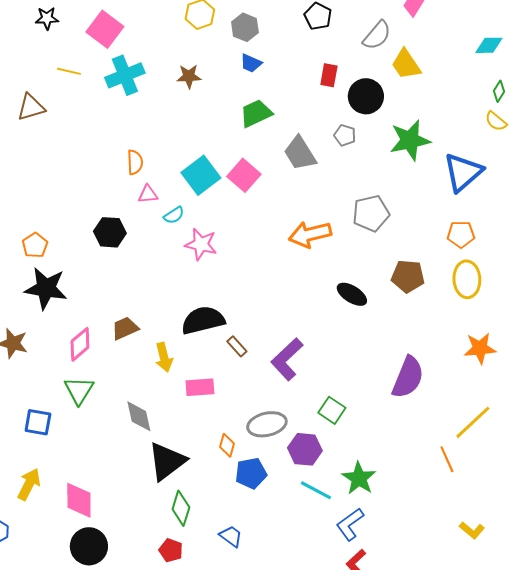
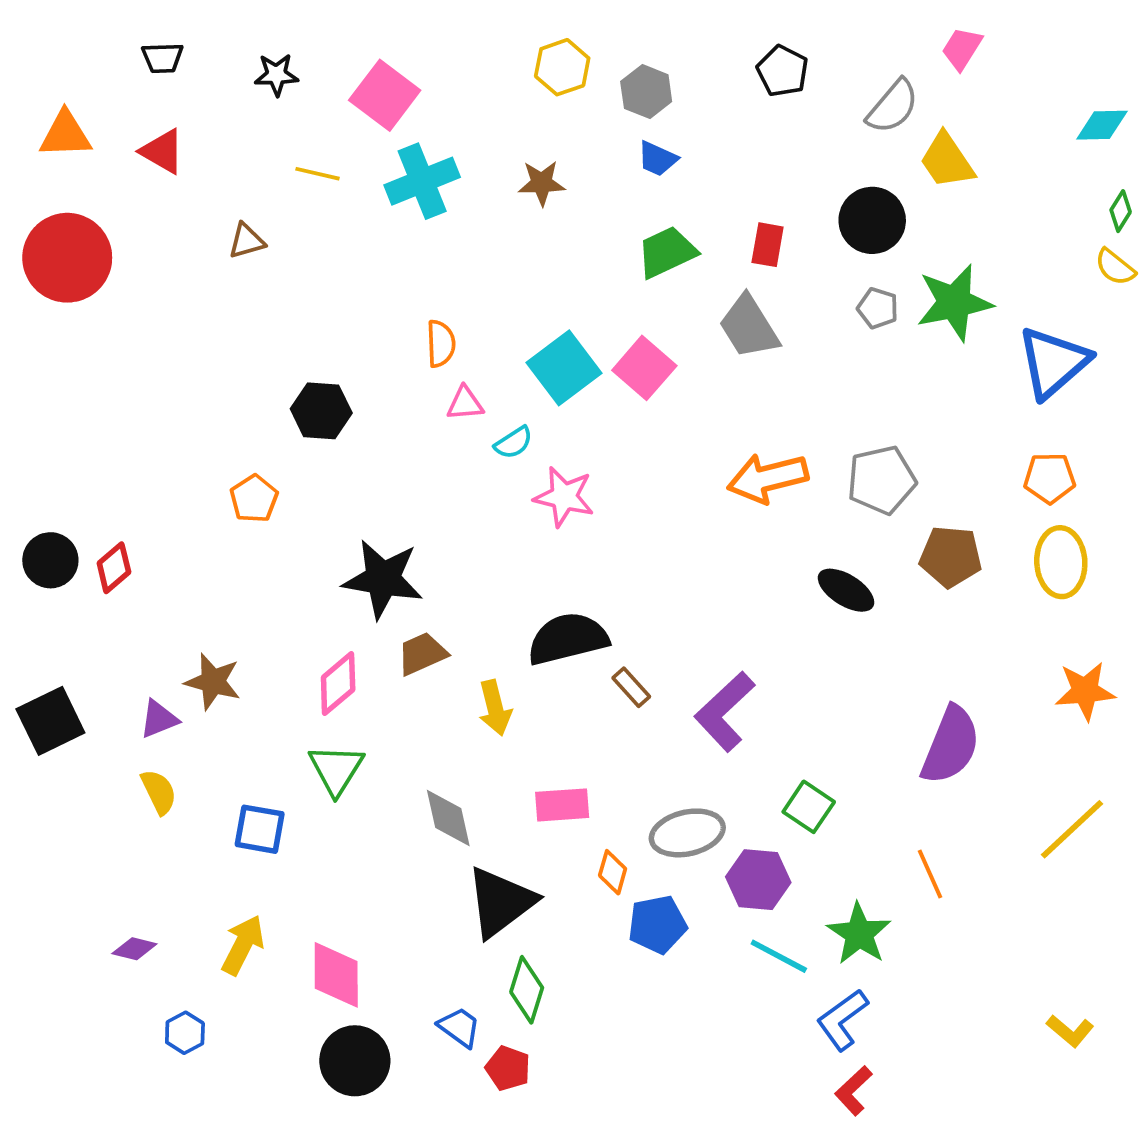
red rectangle: (329, 75) -> (768, 245), moved
brown triangle: (31, 107) -> (247, 241), size x0.7
gray pentagon: (345, 135) -> (878, 308), moved
gray pentagon: (371, 213) -> (882, 480), moved
black hexagon: (110, 232) -> (321, 411), moved
black star: (46, 288) -> (383, 579), moved
pink rectangle: (200, 387) -> (562, 805), moved
orange line: (447, 459) -> (930, 874), moved
blue trapezoid: (231, 536) -> (459, 1027), moved

